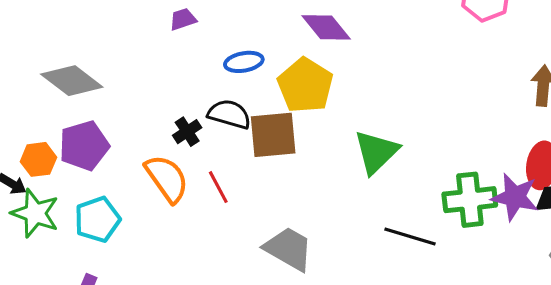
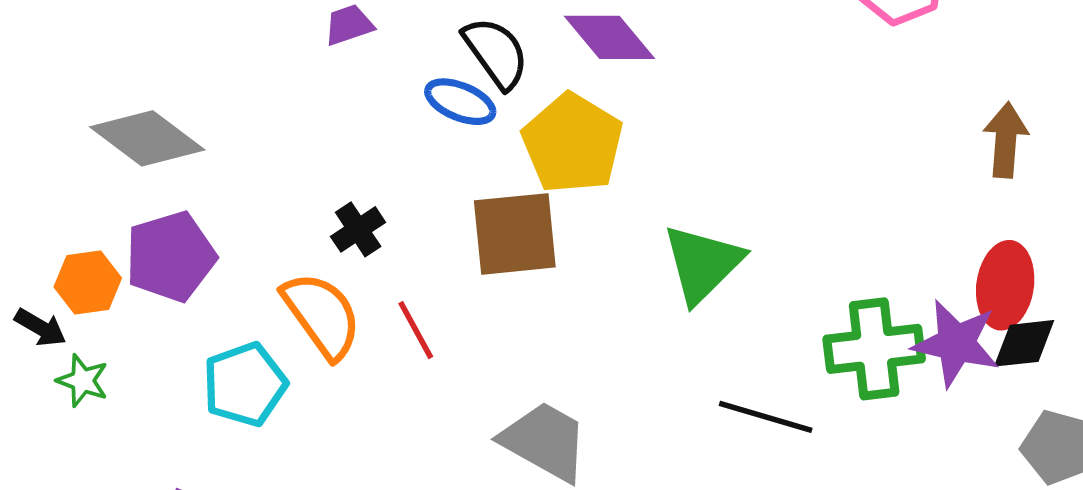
blue ellipse: (244, 62) -> (460, 102), turned 33
black semicircle: (229, 114) -> (496, 53), moved, turned 39
green star: (35, 213) -> (83, 381), size x0.6
cyan pentagon: (97, 220) -> (245, 384), moved

